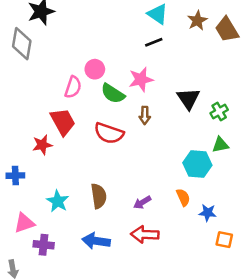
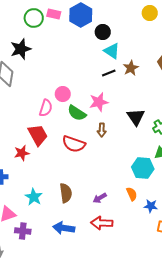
brown star: (197, 20) -> (131, 68), moved

